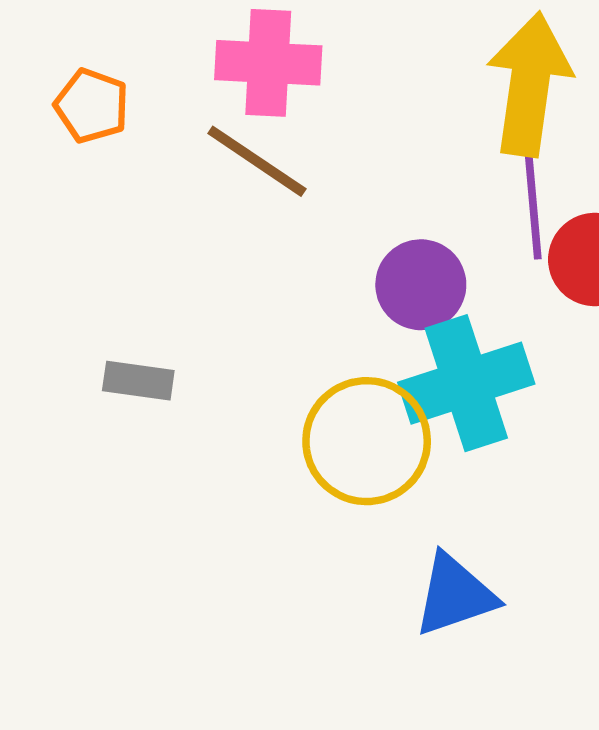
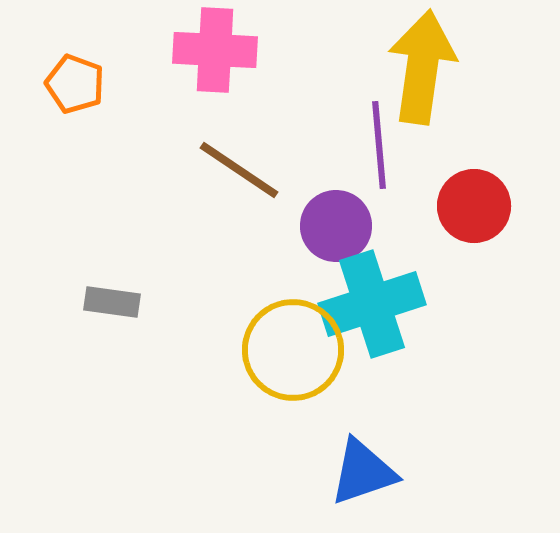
brown line: (257, 161) -> (239, 170), moved
purple line: (533, 204) -> (379, 145), moved

